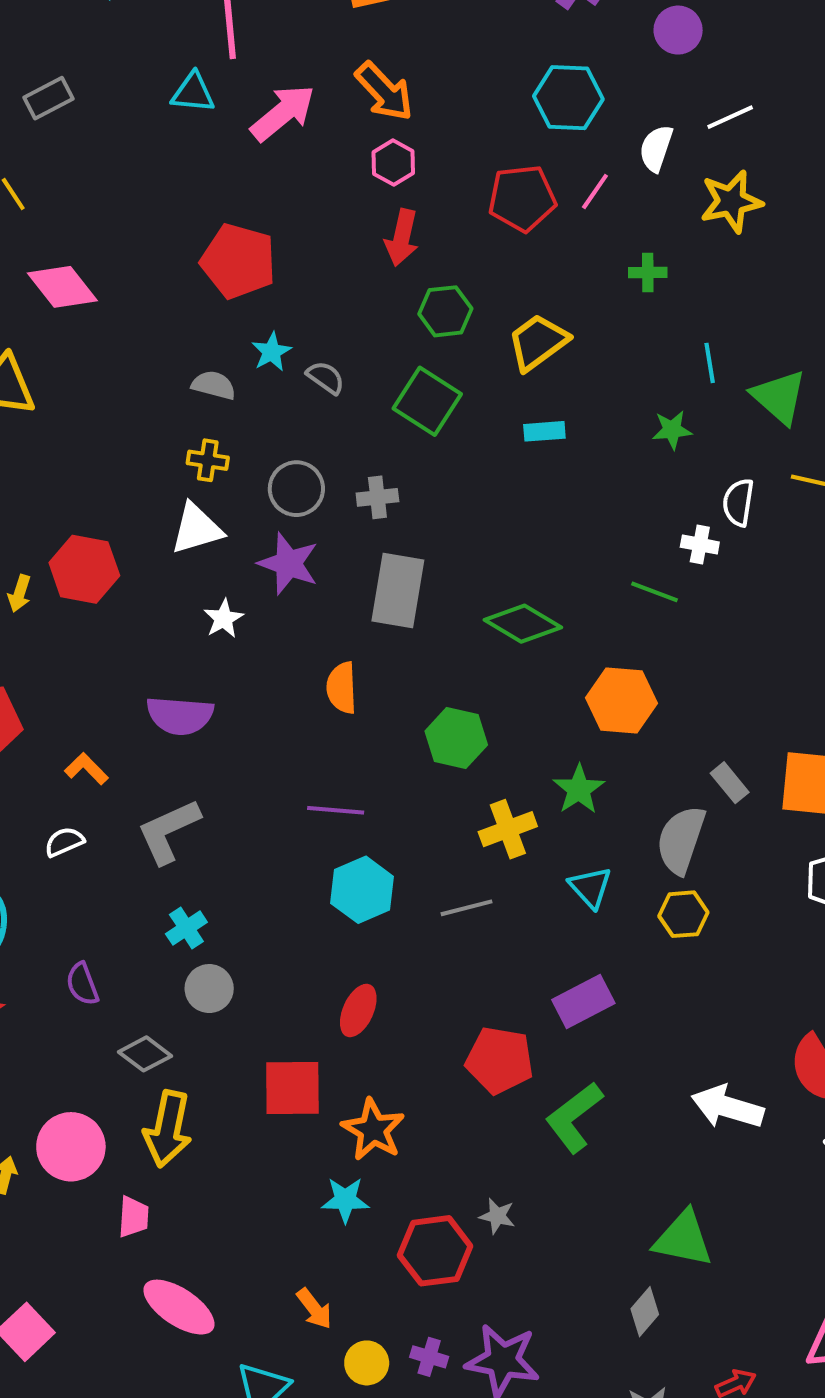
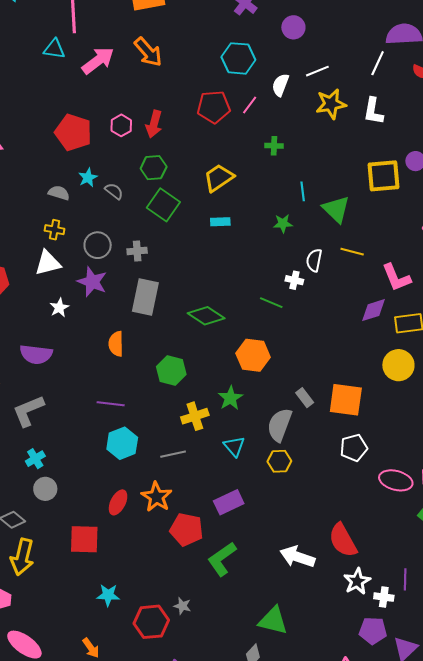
pink hexagon: (393, 163) -> (121, 125), moved
yellow star: (731, 201) -> (331, 104), moved
green hexagon: (445, 311) -> (154, 168), moved
orange star: (373, 1130) -> (157, 497), moved

